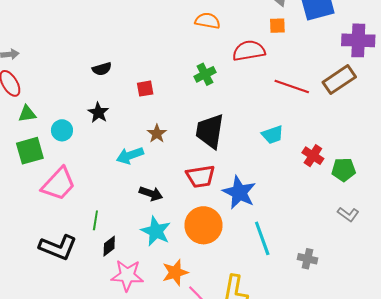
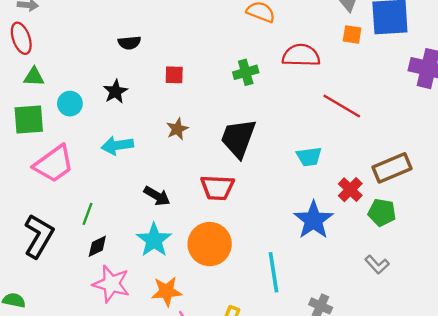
orange square: (277, 26) -> (352, 34), moved
brown rectangle: (339, 80) -> (392, 168), moved
cyan arrow: (130, 155) -> (117, 145), moved
blue star: (239, 192) -> (313, 220), moved
black L-shape: (58, 247) -> (39, 236), turned -93

